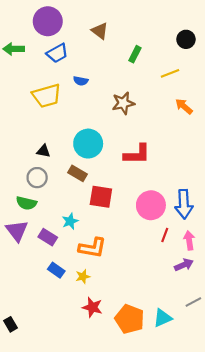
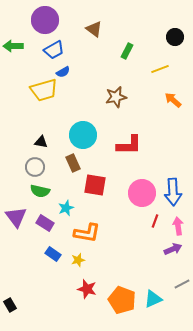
blue semicircle: (81, 81) -> (63, 72), moved, turned -40
brown rectangle: (78, 173) -> (73, 163), turned 36
green semicircle: (26, 203) -> (40, 191), moved

